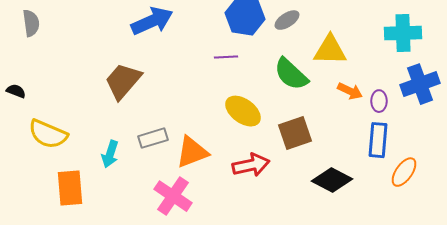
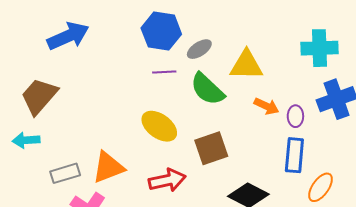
gray ellipse: (287, 20) -> (199, 49), moved
purple line: (226, 57) -> (164, 72), moved
gray rectangle: (153, 138) -> (65, 173), moved
cyan arrow: (110, 154) -> (26, 140), moved, turned 68

